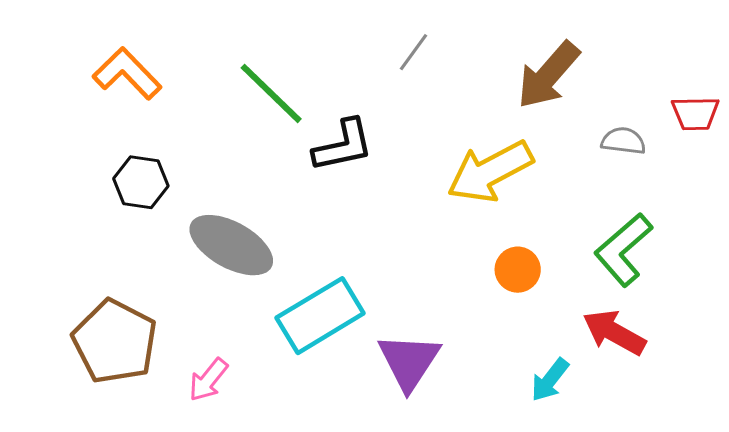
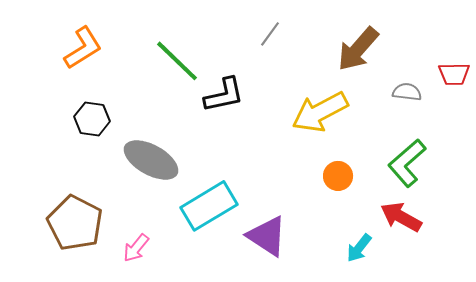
orange L-shape: (127, 74) -> (83, 48), turned 102
purple triangle: (409, 361) -> (267, 236), turned -30

